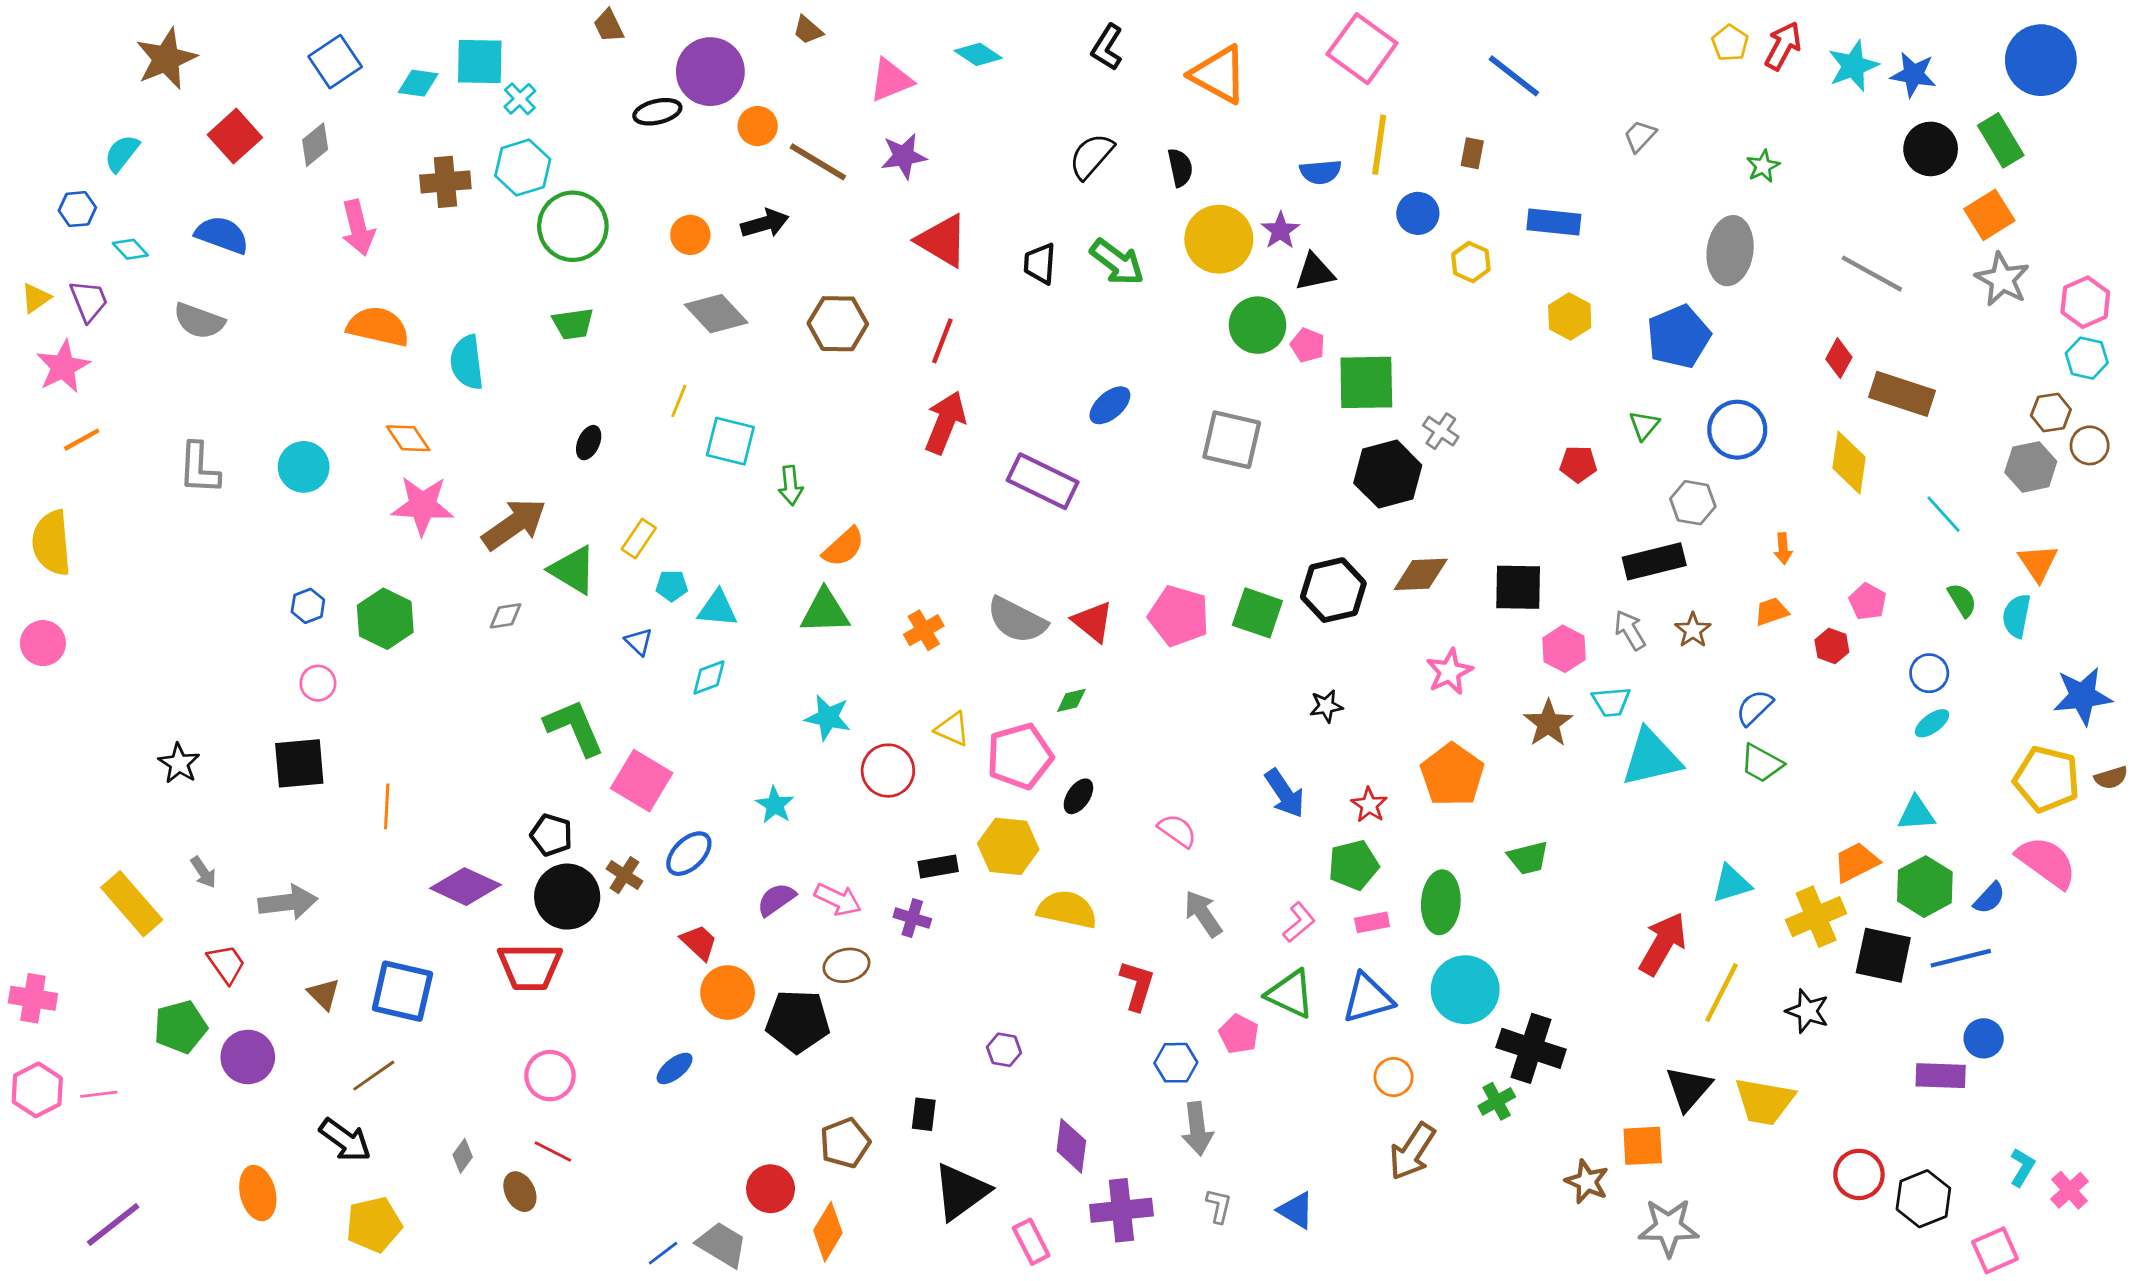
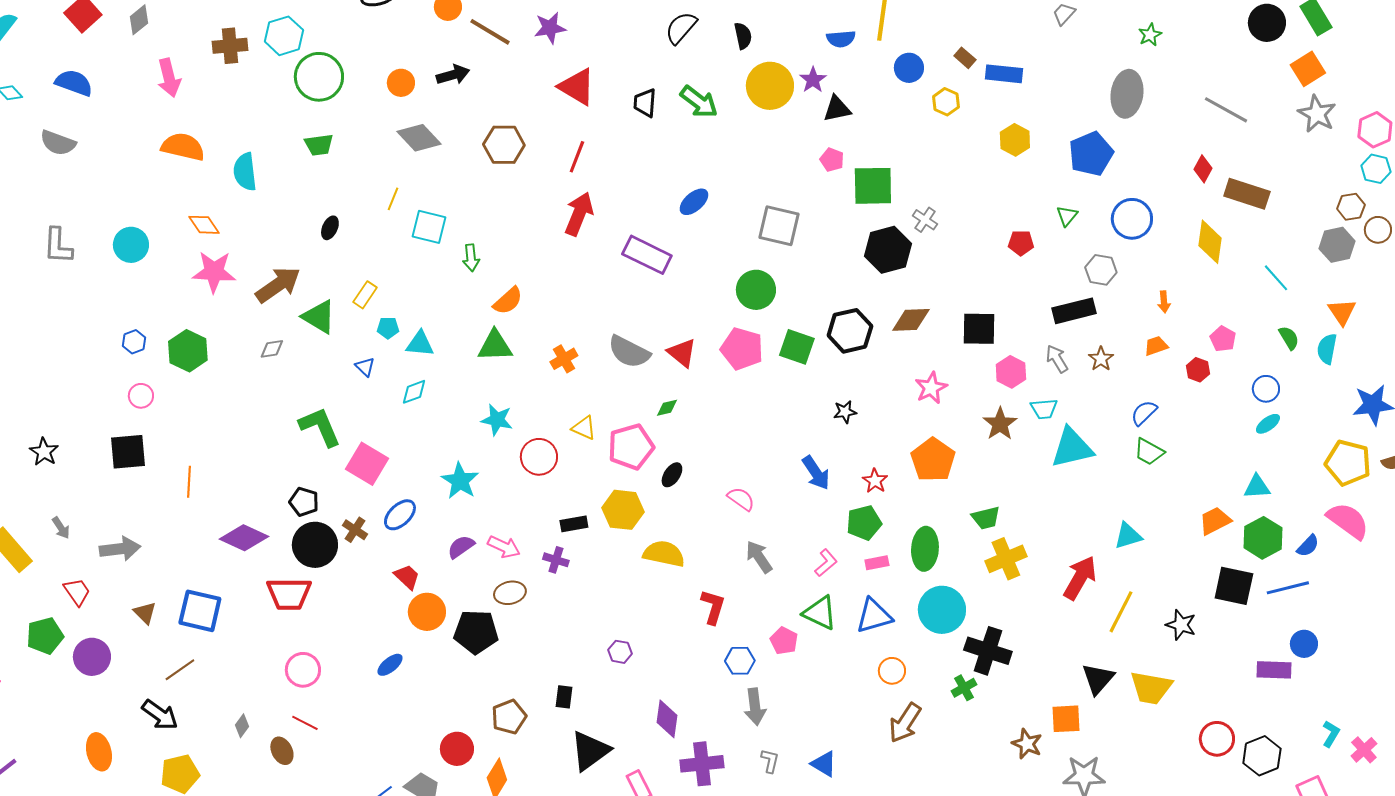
brown rectangle: (1472, 153) -> (965, 58), moved, turned -60
green circle: (1257, 325) -> (756, 290), moved
cyan star: (775, 805) -> (460, 481), size x1.4
yellow cross: (1816, 917) -> (1006, 559), moved

